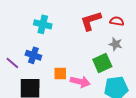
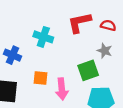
cyan cross: (43, 24) -> (43, 37), moved
pink arrow: (80, 82) -> (62, 89), turned 66

